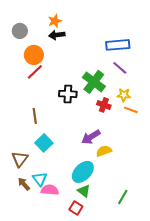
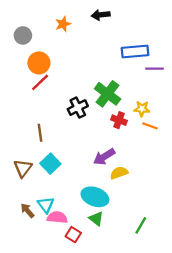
black arrow: (57, 35) -> (101, 15), moved
purple line: (120, 68) -> (154, 69), moved, turned -42
black cross: (68, 94) -> (78, 108), turned -30
brown triangle: (20, 159) -> (23, 168), moved
cyan ellipse: (83, 172) -> (95, 197), turned 65
red square: (76, 208) -> (73, 235), moved

